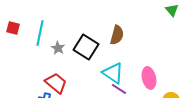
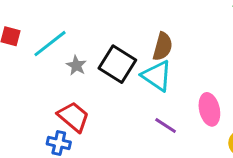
cyan line: (40, 33) -> (50, 44), turned 40
cyan triangle: (113, 73) -> (157, 76), moved

